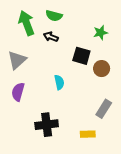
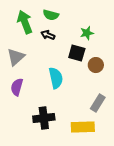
green star: (101, 33) -> (87, 33), moved
cyan semicircle: (59, 82) -> (56, 78), size x1.5
yellow rectangle: (88, 134) -> (83, 127), size x1.6

